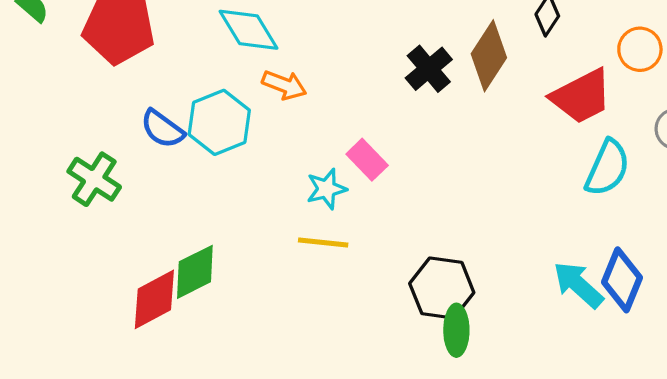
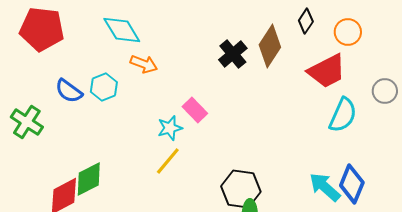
orange circle: (640, 49) -> (348, 32), moved
cyan hexagon: (219, 122) -> (104, 87), size x0.7
yellow line: (323, 243) -> (168, 161), turned -56

